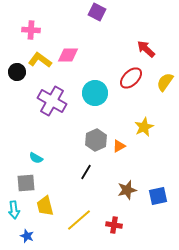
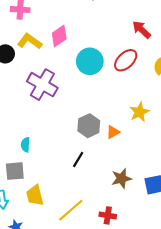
pink diamond: (68, 55) -> (59, 36), turned -35
cyan circle: (95, 93) -> (90, 61), moved
cyan semicircle: (36, 158) -> (25, 145), turned 64

